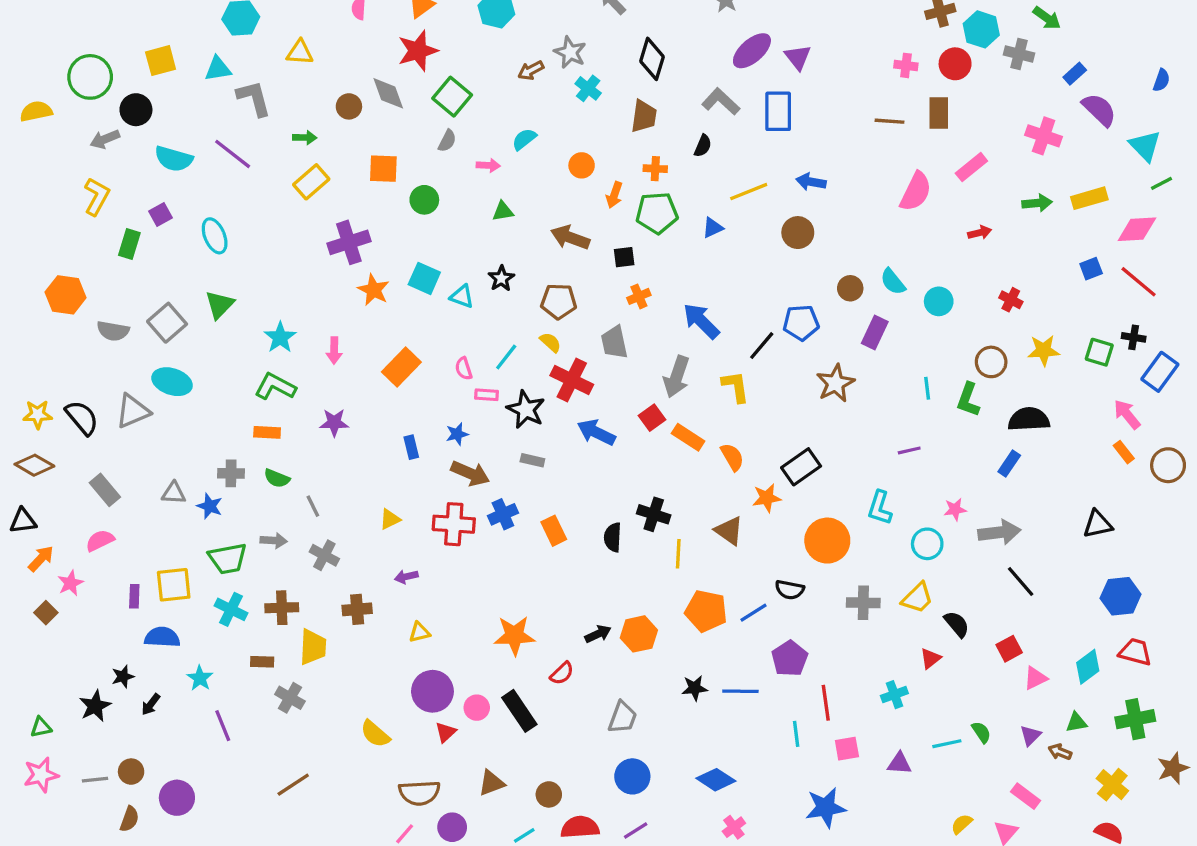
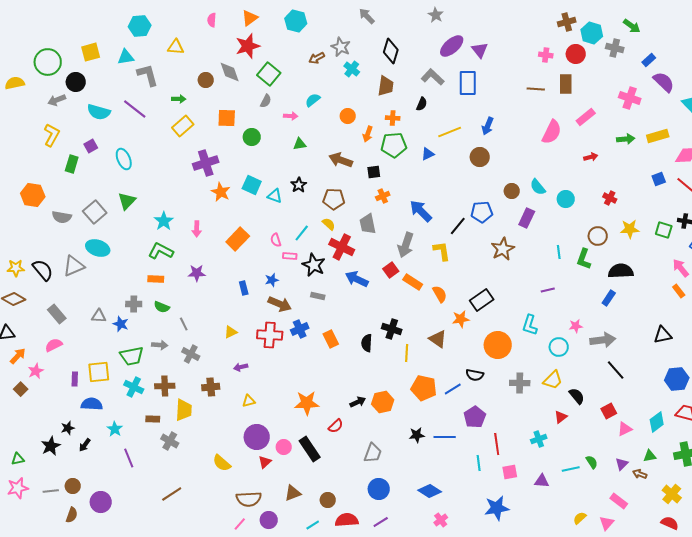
blue arrow: (811, 182) -> (488, 126), turned -78

